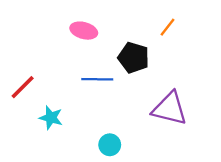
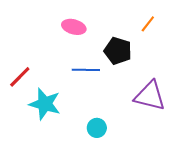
cyan star: (51, 118) -> (45, 104), size x1.5

